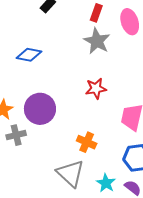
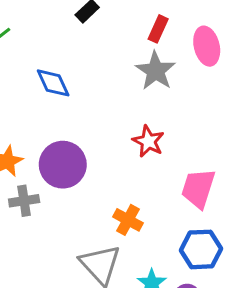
blue diamond: (29, 55) -> (53, 83), turned 50
red star: (96, 89) -> (148, 141), turned 30

